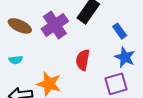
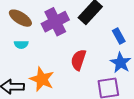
cyan semicircle: (16, 60) -> (21, 45), moved

